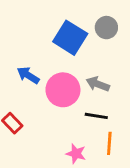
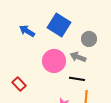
gray circle: (106, 28) -> (89, 39), moved
blue arrow: (28, 75) -> (27, 31), moved

